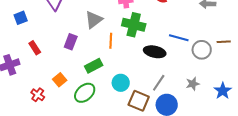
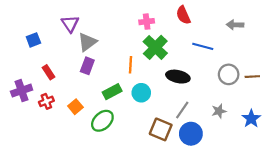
gray triangle: (94, 20) -> (87, 42), moved
green cross: (134, 25) -> (155, 47), turned 30
blue line: (179, 38) -> (203, 46), moved
brown line: (224, 42) -> (252, 77), moved
cyan circle: (121, 83) -> (141, 93), moved
red cross: (38, 95) -> (46, 101), moved, turned 32

